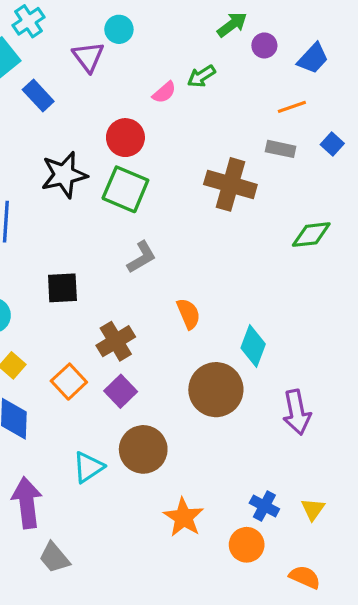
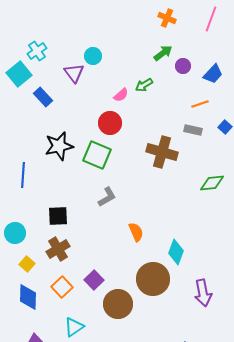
red circle: (125, 138) -> (110, 123), moved
brown cross: (116, 341) -> (58, 249), moved
orange square: (69, 382) -> (62, 287), moved
brown circle: (143, 449) -> (118, 304), moved

